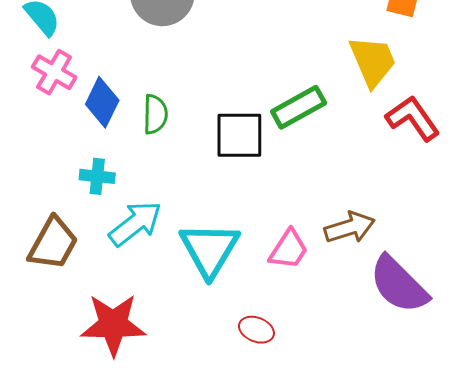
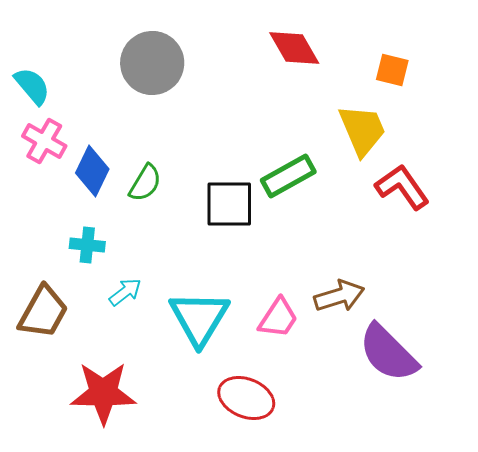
green semicircle: (155, 114) -> (145, 183), turned 30
cyan arrow: (135, 223) -> (125, 292), size x0.6
red ellipse: (256, 330) -> (246, 398), size x1.6

